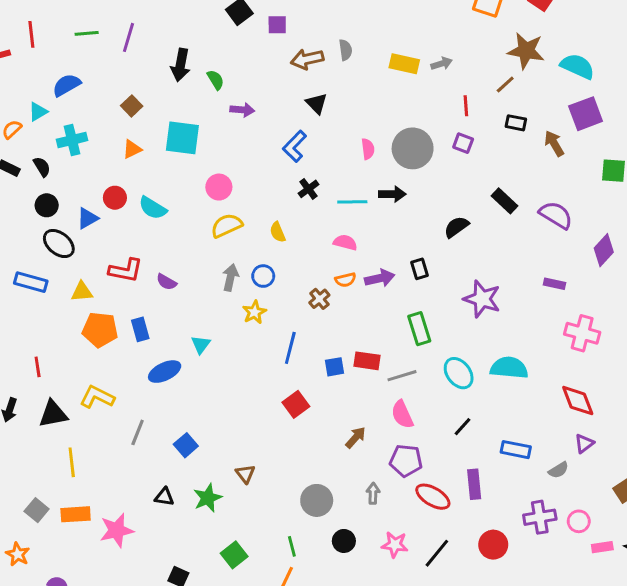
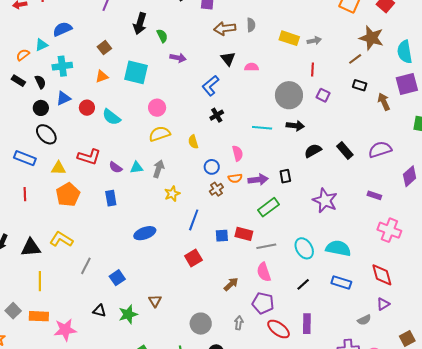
cyan semicircle: (577, 66) -> (405, 52), turned -130
red line: (466, 106) -> (313, 70), moved
pink semicircle: (368, 149) -> (252, 67), moved, turned -88
black arrow: (392, 194) -> (295, 126), moved
black rectangle: (505, 201) -> (345, 151), moved
cyan line: (352, 202) -> (262, 128), moved
purple semicircle: (556, 215) -> (380, 150), turned -55
blue triangle: (87, 218) -> (63, 98), moved
pink semicircle: (345, 242) -> (238, 153), turned 56
blue circle: (263, 276) -> (212, 167), moved
blue rectangle: (140, 329) -> (111, 198), moved
green rectangle: (419, 329) -> (269, 207), moved, turned 65
orange pentagon: (100, 330) -> (68, 195), turned 30
cyan triangle: (201, 345) -> (137, 168), moved, turned 40
red line: (38, 367) -> (25, 194), moved
blue ellipse: (165, 372) -> (145, 233), moved
blue rectangle: (516, 450) -> (341, 283), moved

